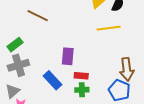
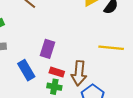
yellow line: (109, 28) -> (111, 48), moved
brown arrow: (127, 69) -> (79, 73), moved

